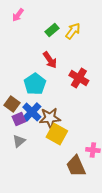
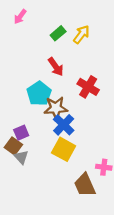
brown square: (12, 104) -> (13, 146), moved
blue cross: (32, 112) -> (64, 125), moved
brown star: (50, 118) -> (56, 108), moved
gray triangle: (19, 141) -> (21, 157), turned -32

